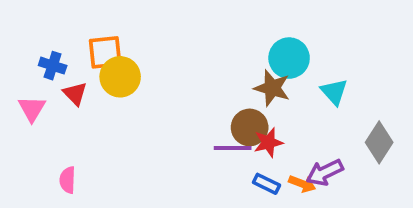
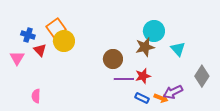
orange square: (105, 52) -> (56, 28), turned -30
brown star: (272, 88) -> (145, 47), turned -30
brown circle: (250, 127) -> (113, 59), moved

